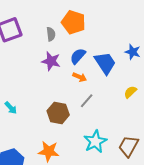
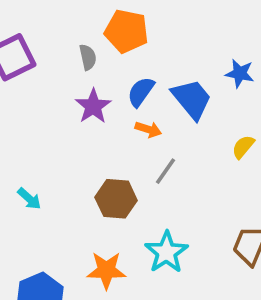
purple star: (51, 61) -> (93, 106), turned 30
cyan star: (95, 141) -> (166, 252), moved

